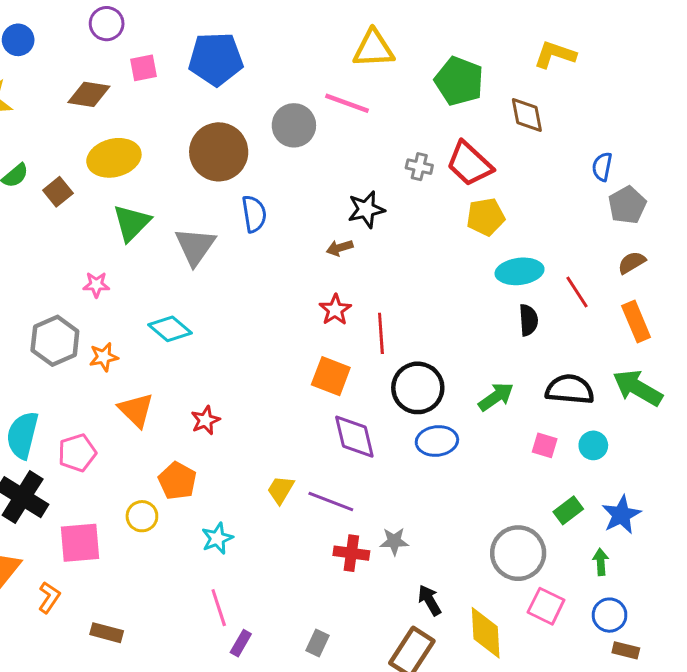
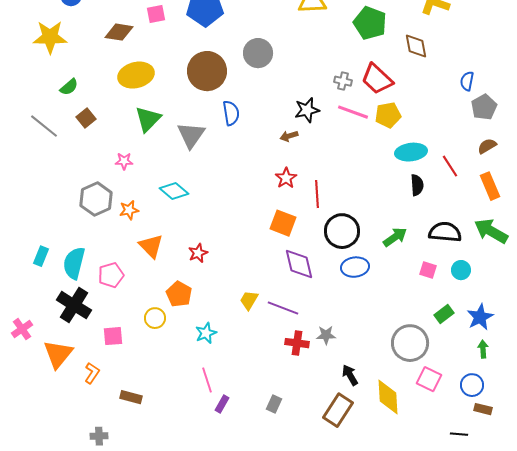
pink line: (347, 103) -> (353, 112), moved
brown square: (58, 192) -> (86, 118), moved
pink square: (80, 543) -> (113, 336), size x0.7
green arrow: (601, 562) -> (483, 349), moved

